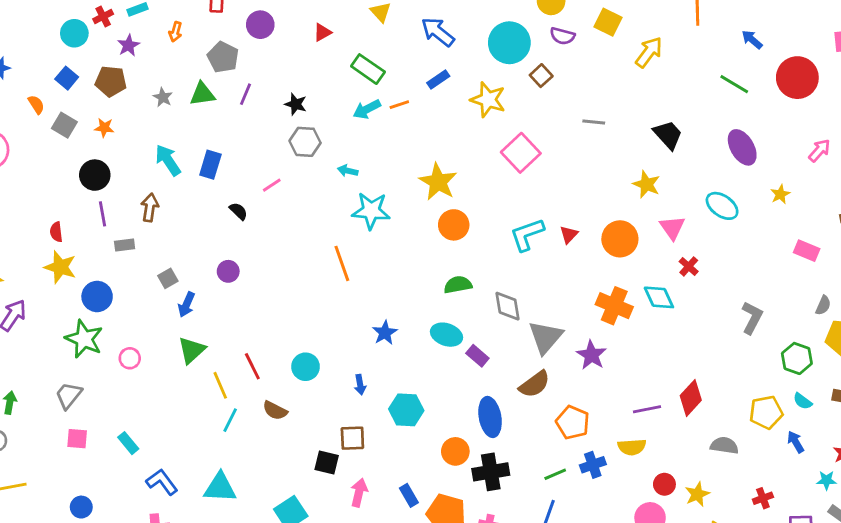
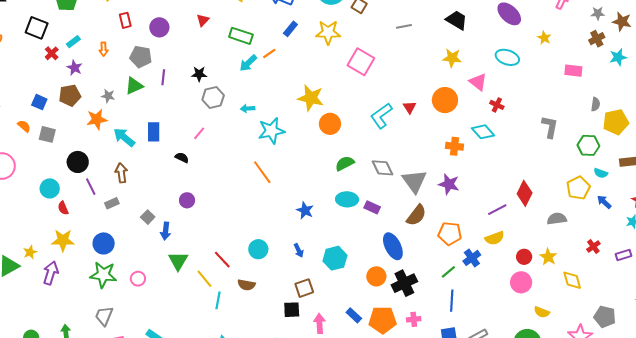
cyan circle: (74, 33) -> (50, 188), moved
orange star: (104, 128) -> (97, 119), moved, size x1.5
yellow star: (60, 267) -> (63, 240), moved
orange cross: (614, 306) -> (454, 146), size x0.7

